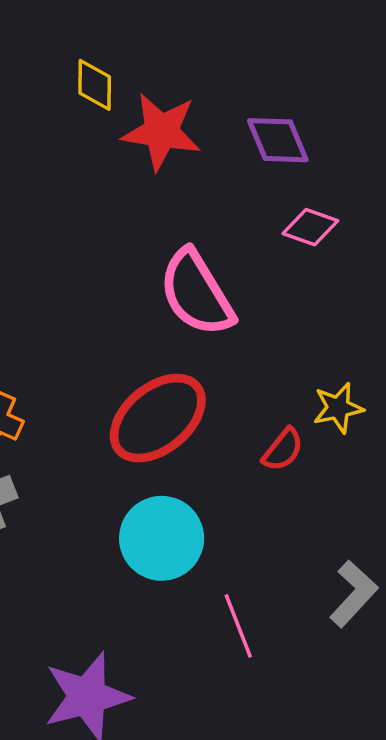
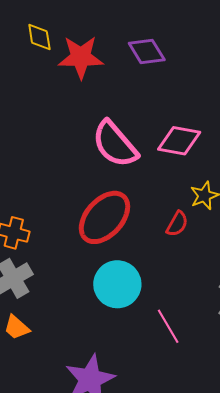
pink diamond: (310, 227) -> (179, 141), moved, size x1.4

